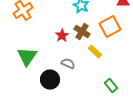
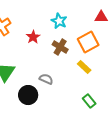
red star: (62, 36) -> (33, 37), moved
yellow rectangle: (95, 52) -> (84, 67), moved

